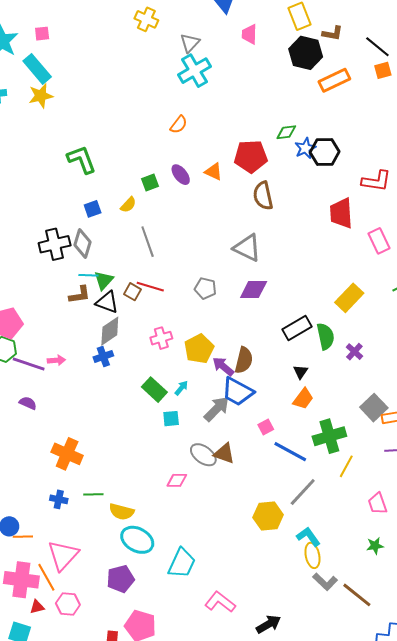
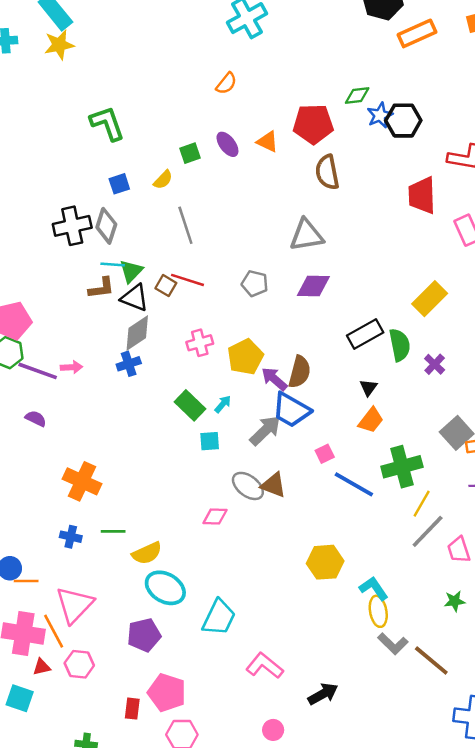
gray triangle: (247, 248) -> (307, 235), turned -36
gray line: (303, 492) -> (428, 531), moved
yellow semicircle: (122, 512) -> (147, 553), turned -40

